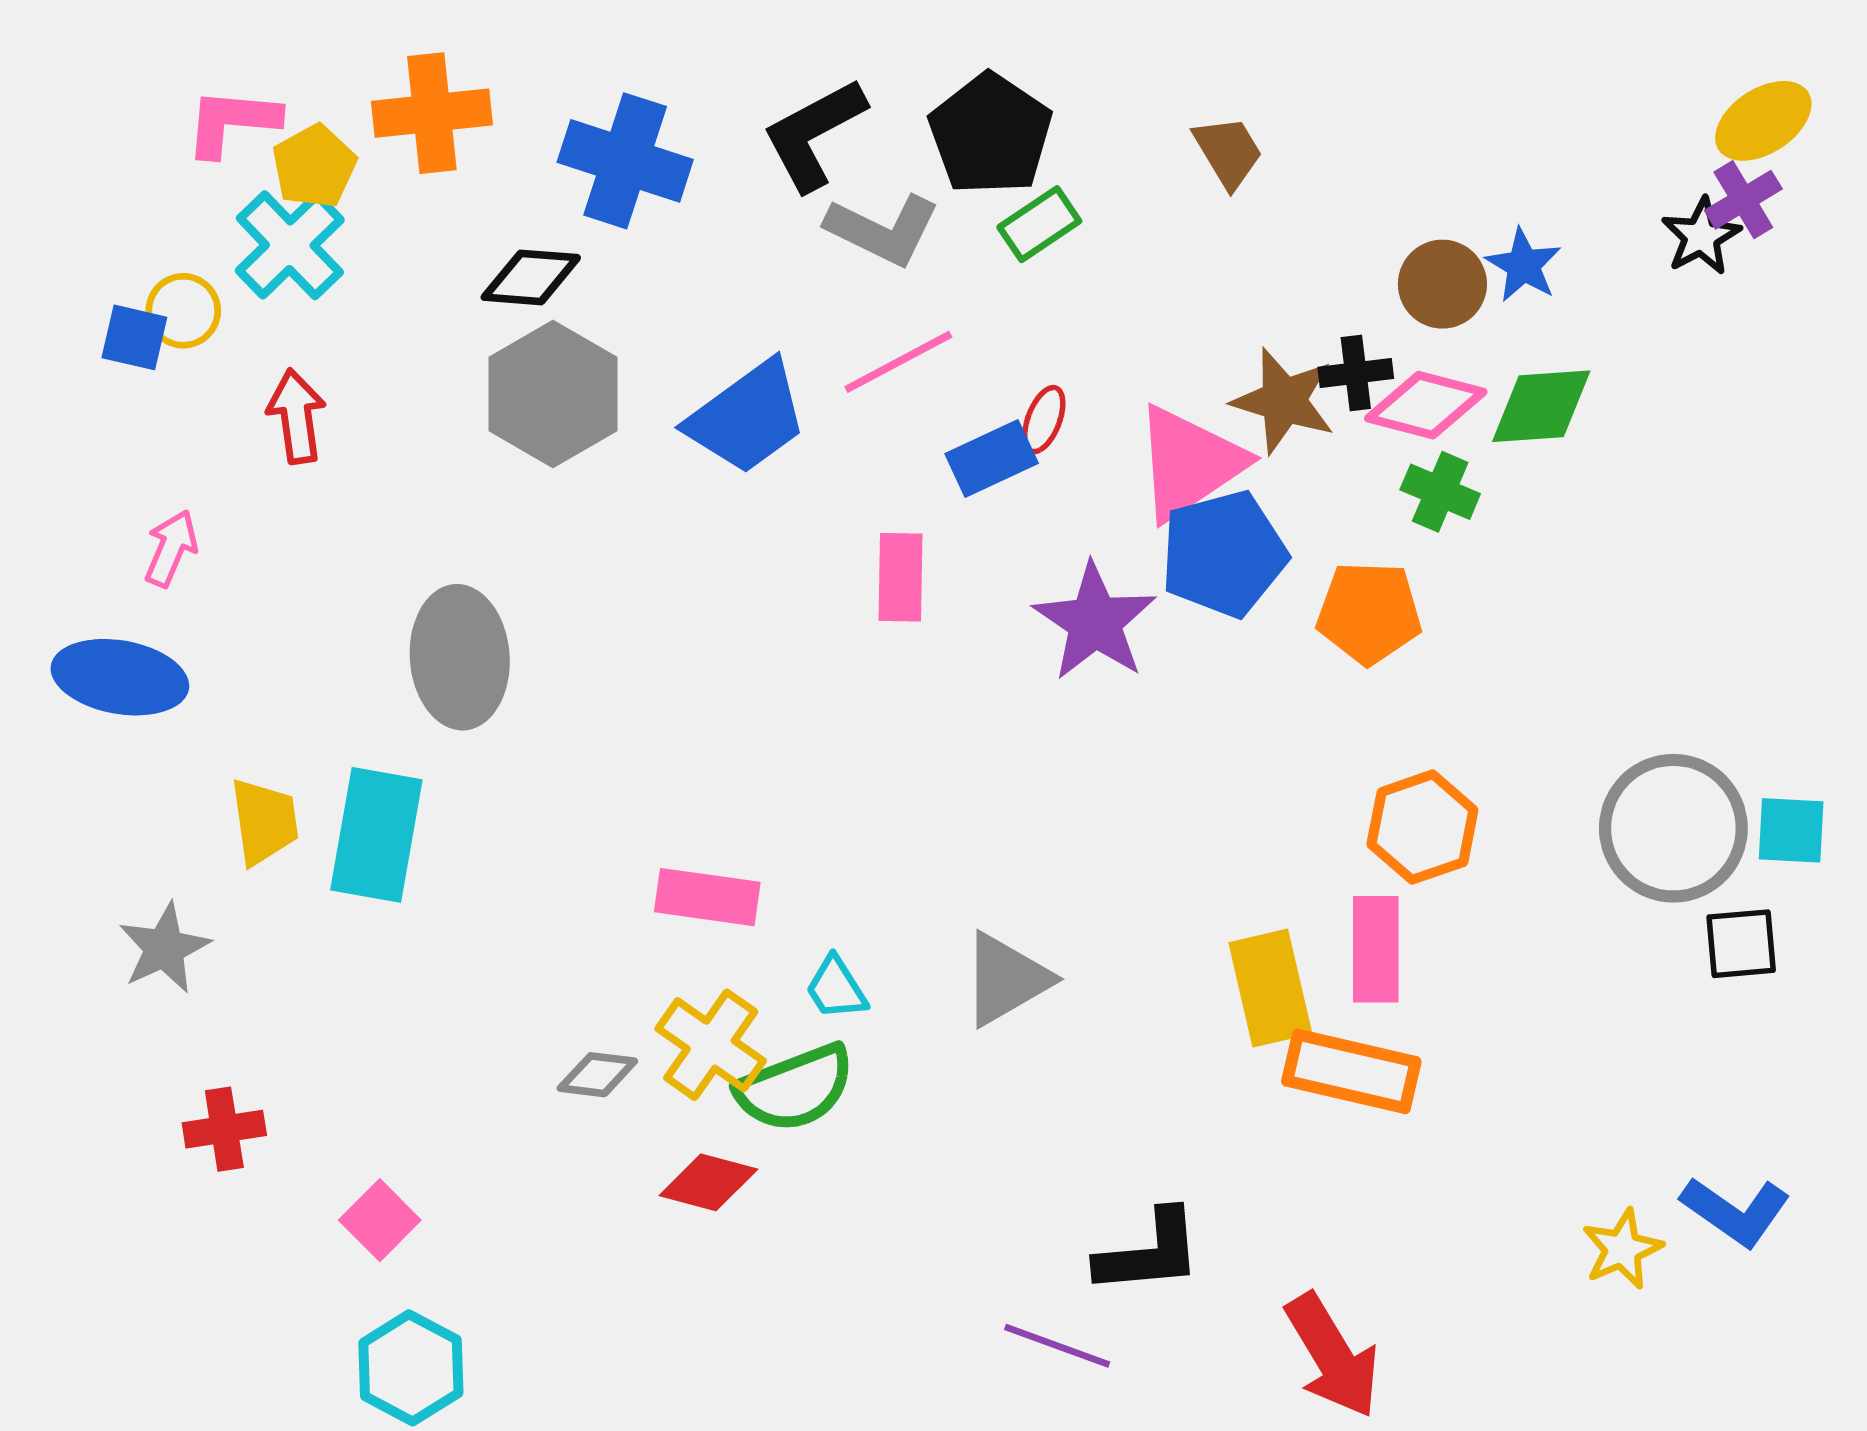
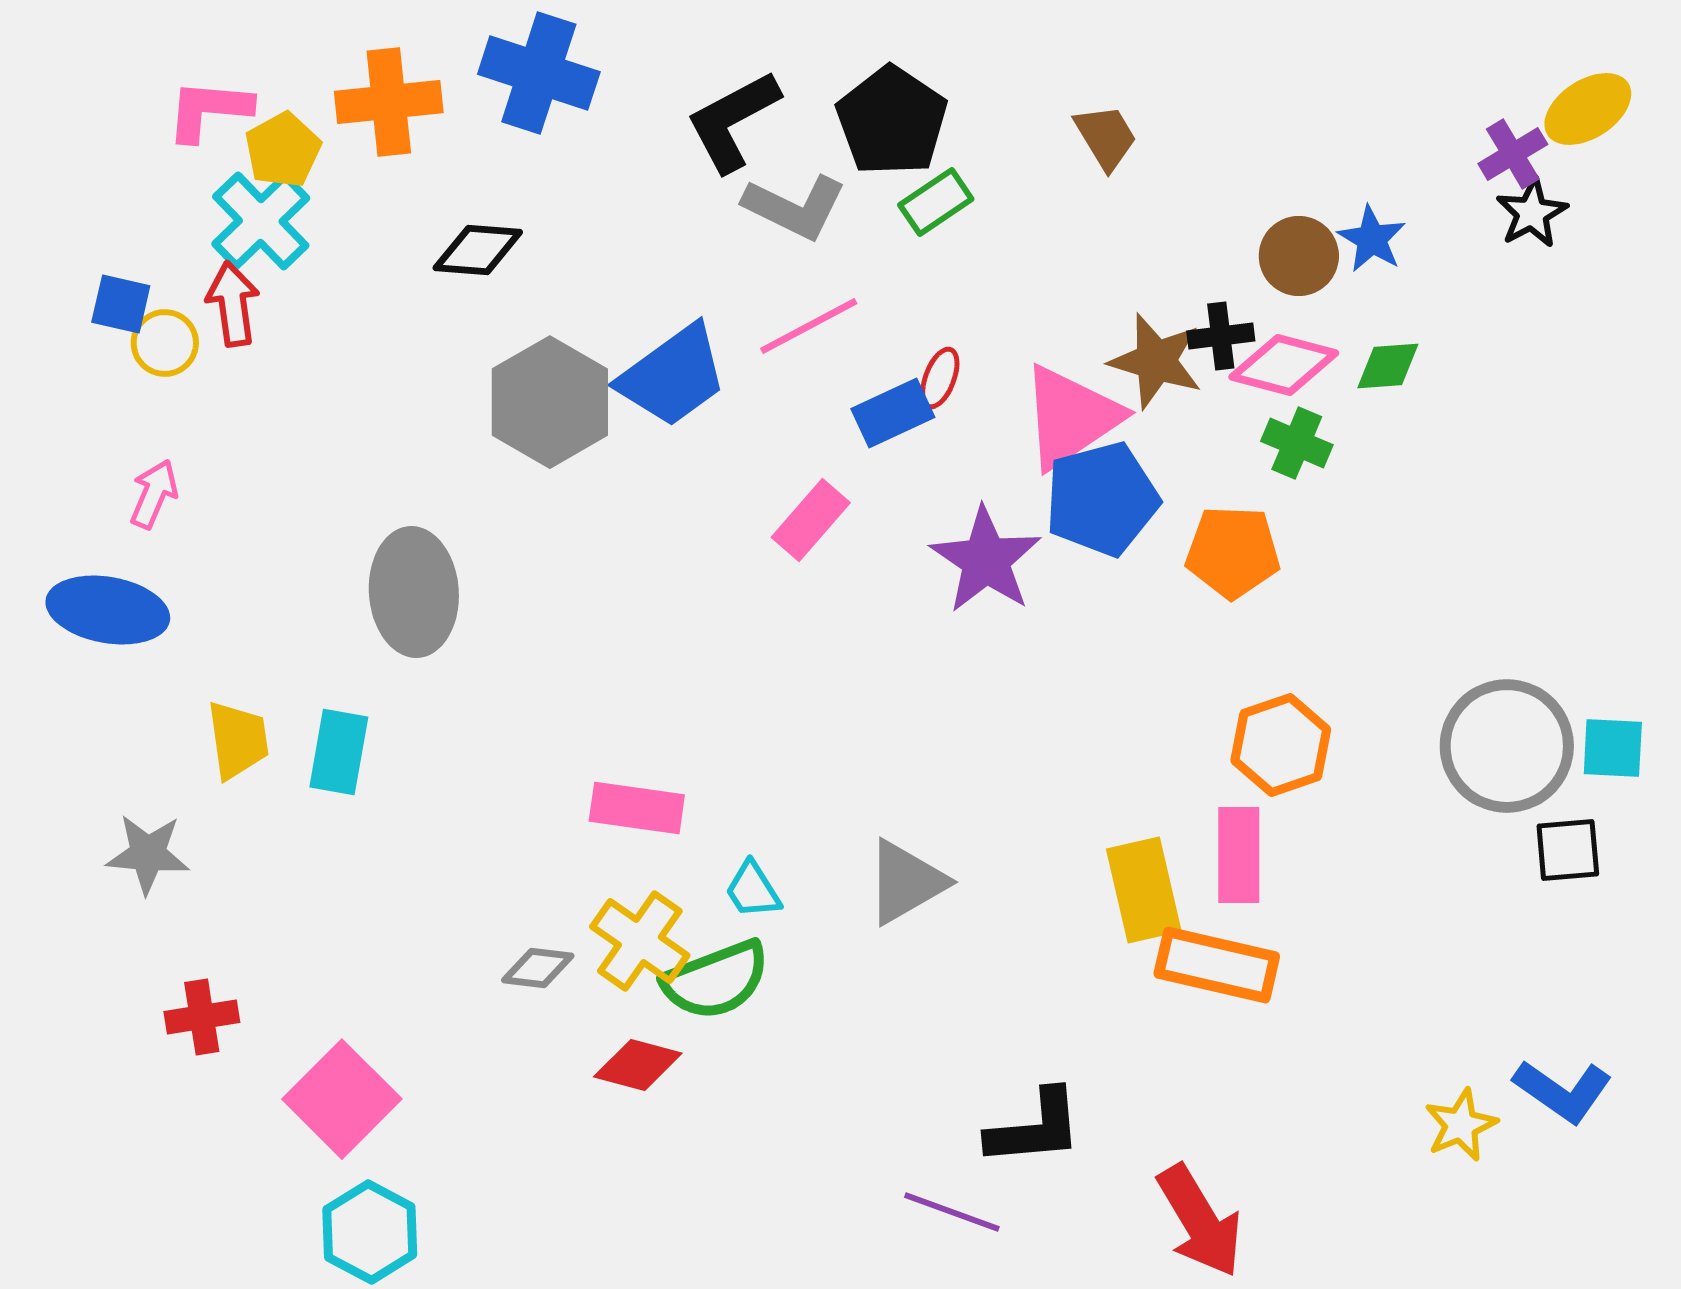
blue cross: (625, 161) -> (539, 73), moved
purple cross: (1743, 200) -> (1513, 154), moved
yellow circle: (183, 311) -> (165, 343), moved
gray hexagon: (553, 394) -> (550, 402), moved
green diamond: (1541, 406) -> (1388, 366), size x0.7
red arrow: (296, 416) -> (233, 304), moved
pink rectangle: (901, 577) -> (811, 520), turned 40
cyan rectangle: (376, 835) -> (339, 752), size x0.7
gray star: (164, 948) -> (148, 854), turned 30
pink square: (380, 1220) -> (342, 1099), size x1.6

